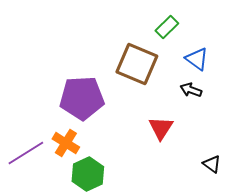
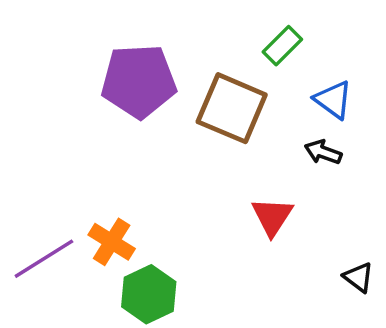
purple pentagon: (82, 98) -> (139, 81), moved

